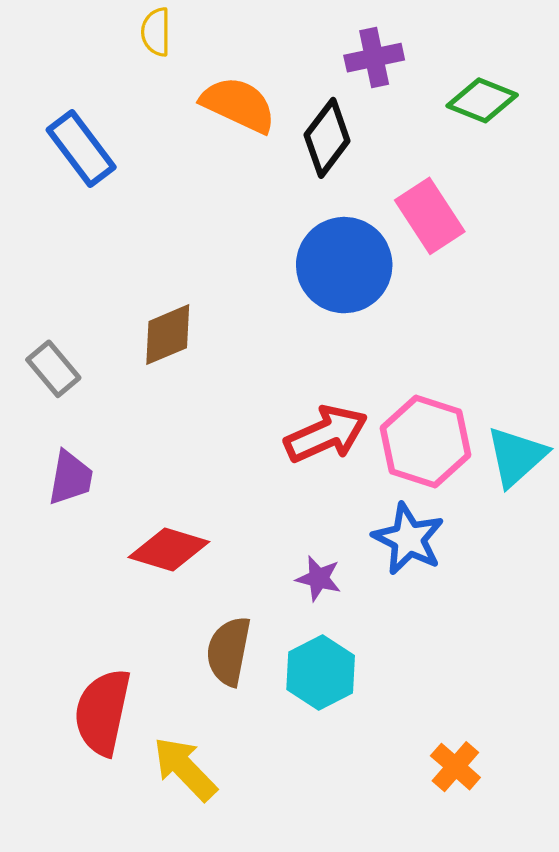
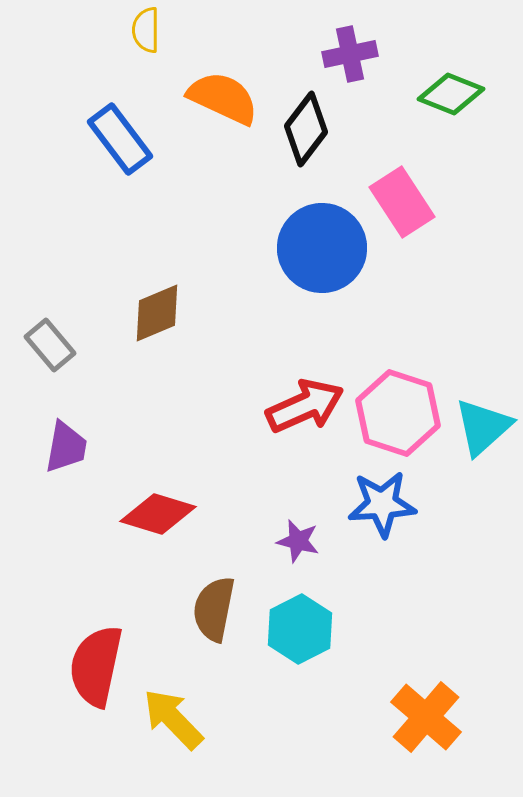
blue rectangle: (81, 148) -> (120, 139), moved
blue star: (408, 539) -> (382, 504), turned -30
orange cross: (455, 767) -> (426, 717), size x1.5

